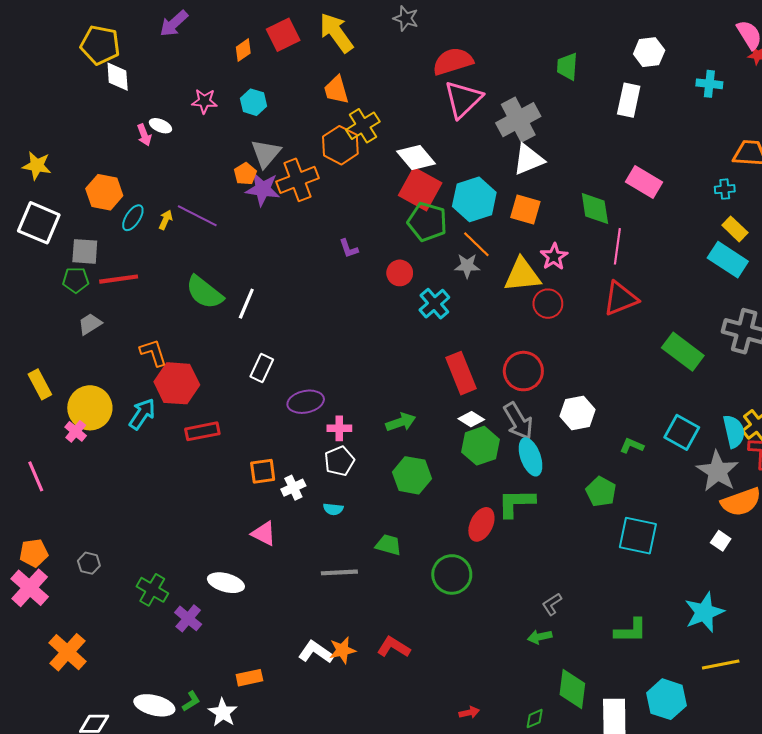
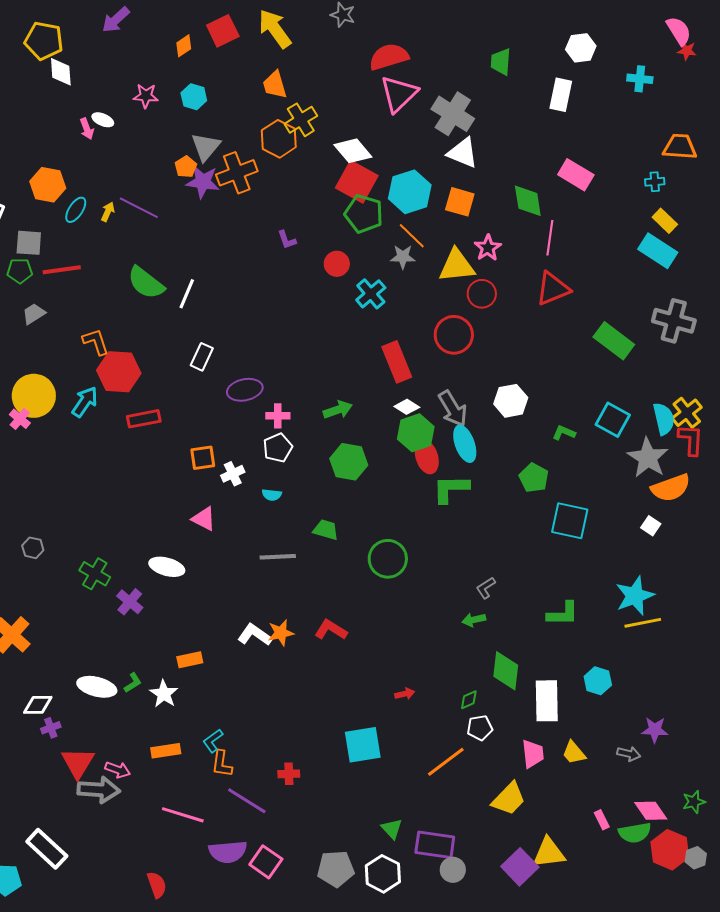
gray cross: (518, 120) -> (453, 114), turned -30
white triangle: (528, 159) -> (463, 153), turned 44
red circle: (523, 371) -> (454, 335), moved
red ellipse: (481, 524) -> (427, 457), moved, turned -44
yellow line: (721, 664) -> (643, 623), moved
cyan hexagon: (666, 699) -> (598, 681), size x0.7

